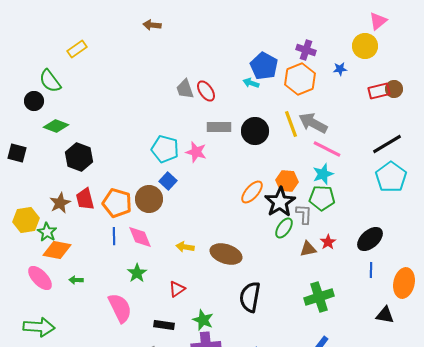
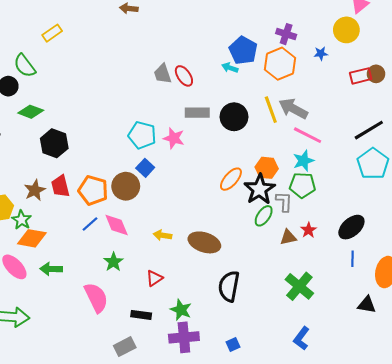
blue line: (114, 236) -> (90, 224), turned 48
green arrow: (76, 280) -> (51, 269), size x1.5
green cross: (319, 297) -> (299, 286), turned -32

